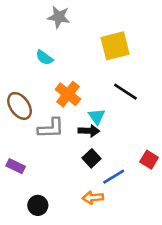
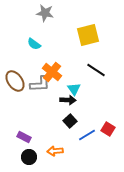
gray L-shape: (51, 128) -> (40, 84), moved
red square: (149, 160) -> (108, 129), moved
purple rectangle: (16, 166) -> (24, 137), moved
orange arrow: (93, 198) -> (55, 151), moved

